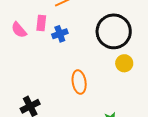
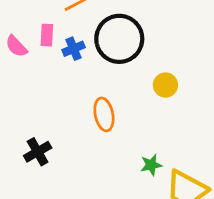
black circle: (114, 31) -> (119, 39), moved

